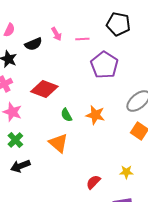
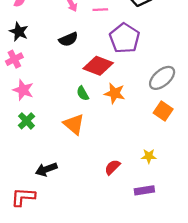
black semicircle: (33, 44) -> (68, 39), moved
red diamond: (44, 89) -> (98, 66), moved
black arrow: (20, 166) -> (46, 169), moved

